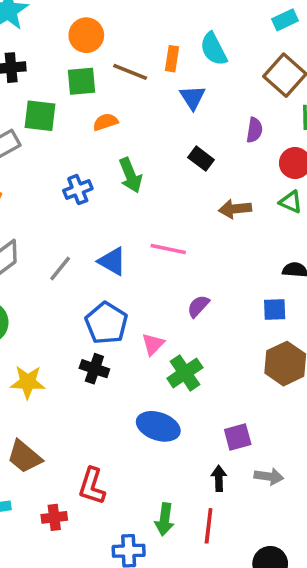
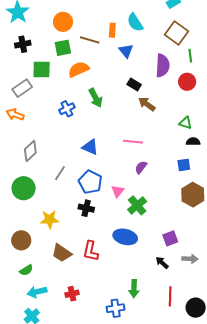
orange semicircle: (105, 122) -> (79, 69), size x1.5
purple semicircle: (254, 130) -> (163, 66), size x1.6
green triangle: (291, 202) -> (185, 123), moved
brown arrow: (235, 209) -> (147, 104), moved, turned 48
pink line: (168, 249) -> (133, 142), moved
gray line: (60, 268) -> (60, 173), moved
brown trapezoid: (24, 457) -> (62, 253), moved
black arrow: (219, 478) -> (162, 263), turned -40
red L-shape: (92, 486) -> (91, 251), moved
red line: (209, 526) -> (170, 296), moved

